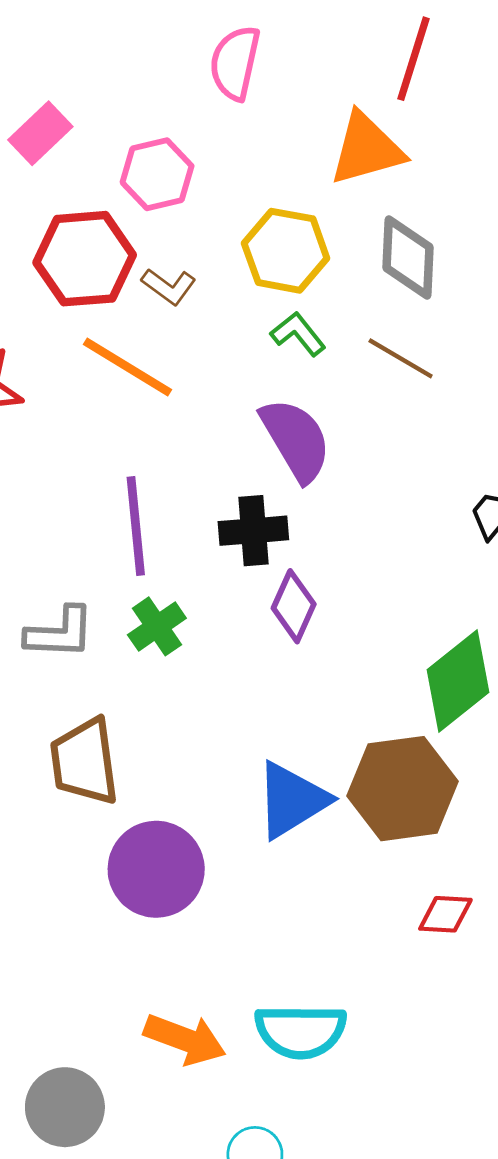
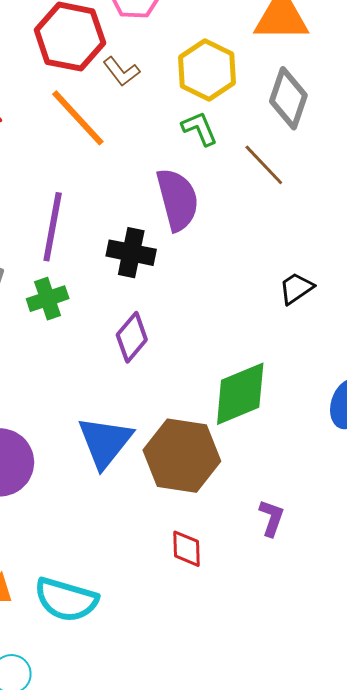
purple diamond: (294, 606) -> (132, 337), moved
blue triangle: (292, 800) -> (105, 442), turned -36
red diamond: (445, 914) -> (187, 549), turned 69

